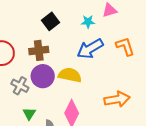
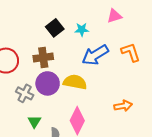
cyan star: (88, 22) -> (82, 30), moved
orange arrow: (117, 99) -> (123, 106), size x0.7

